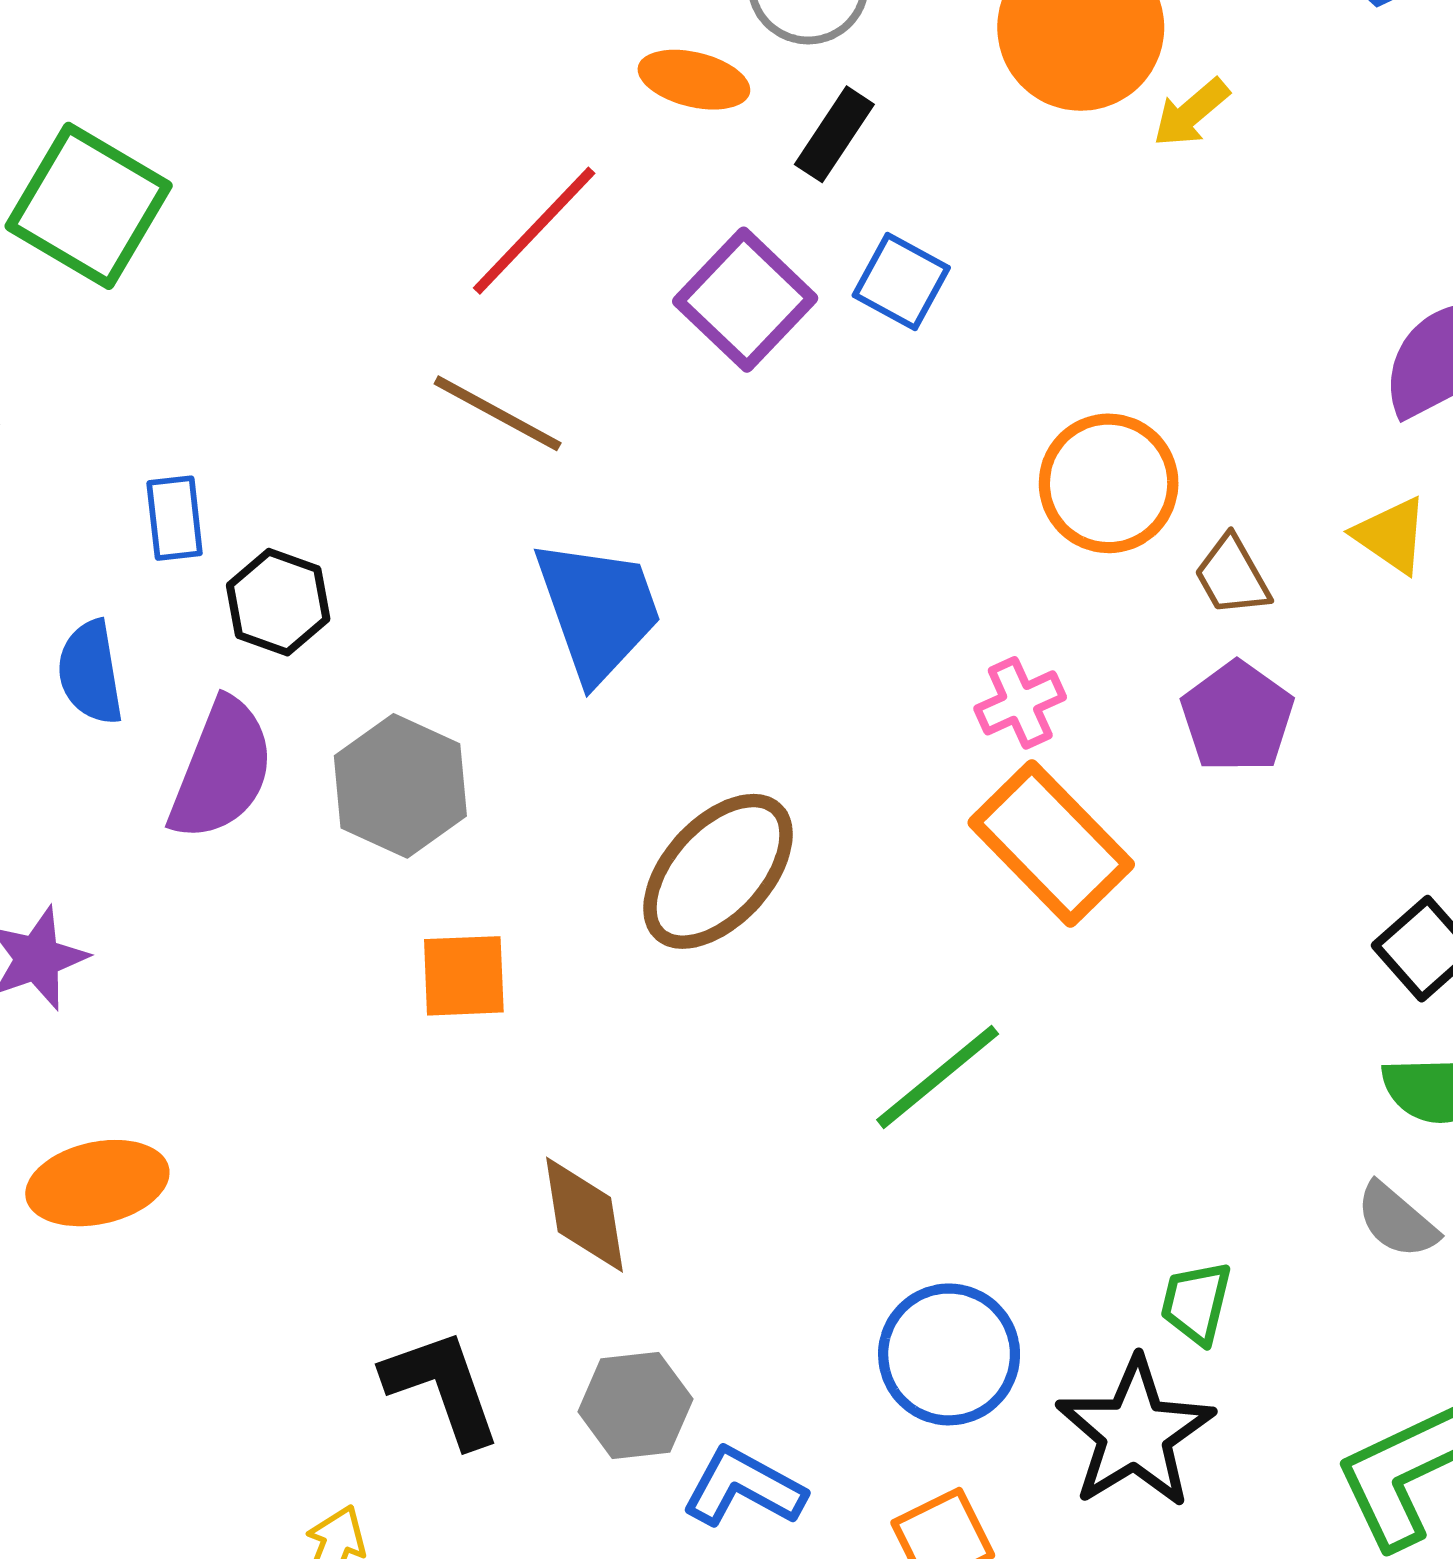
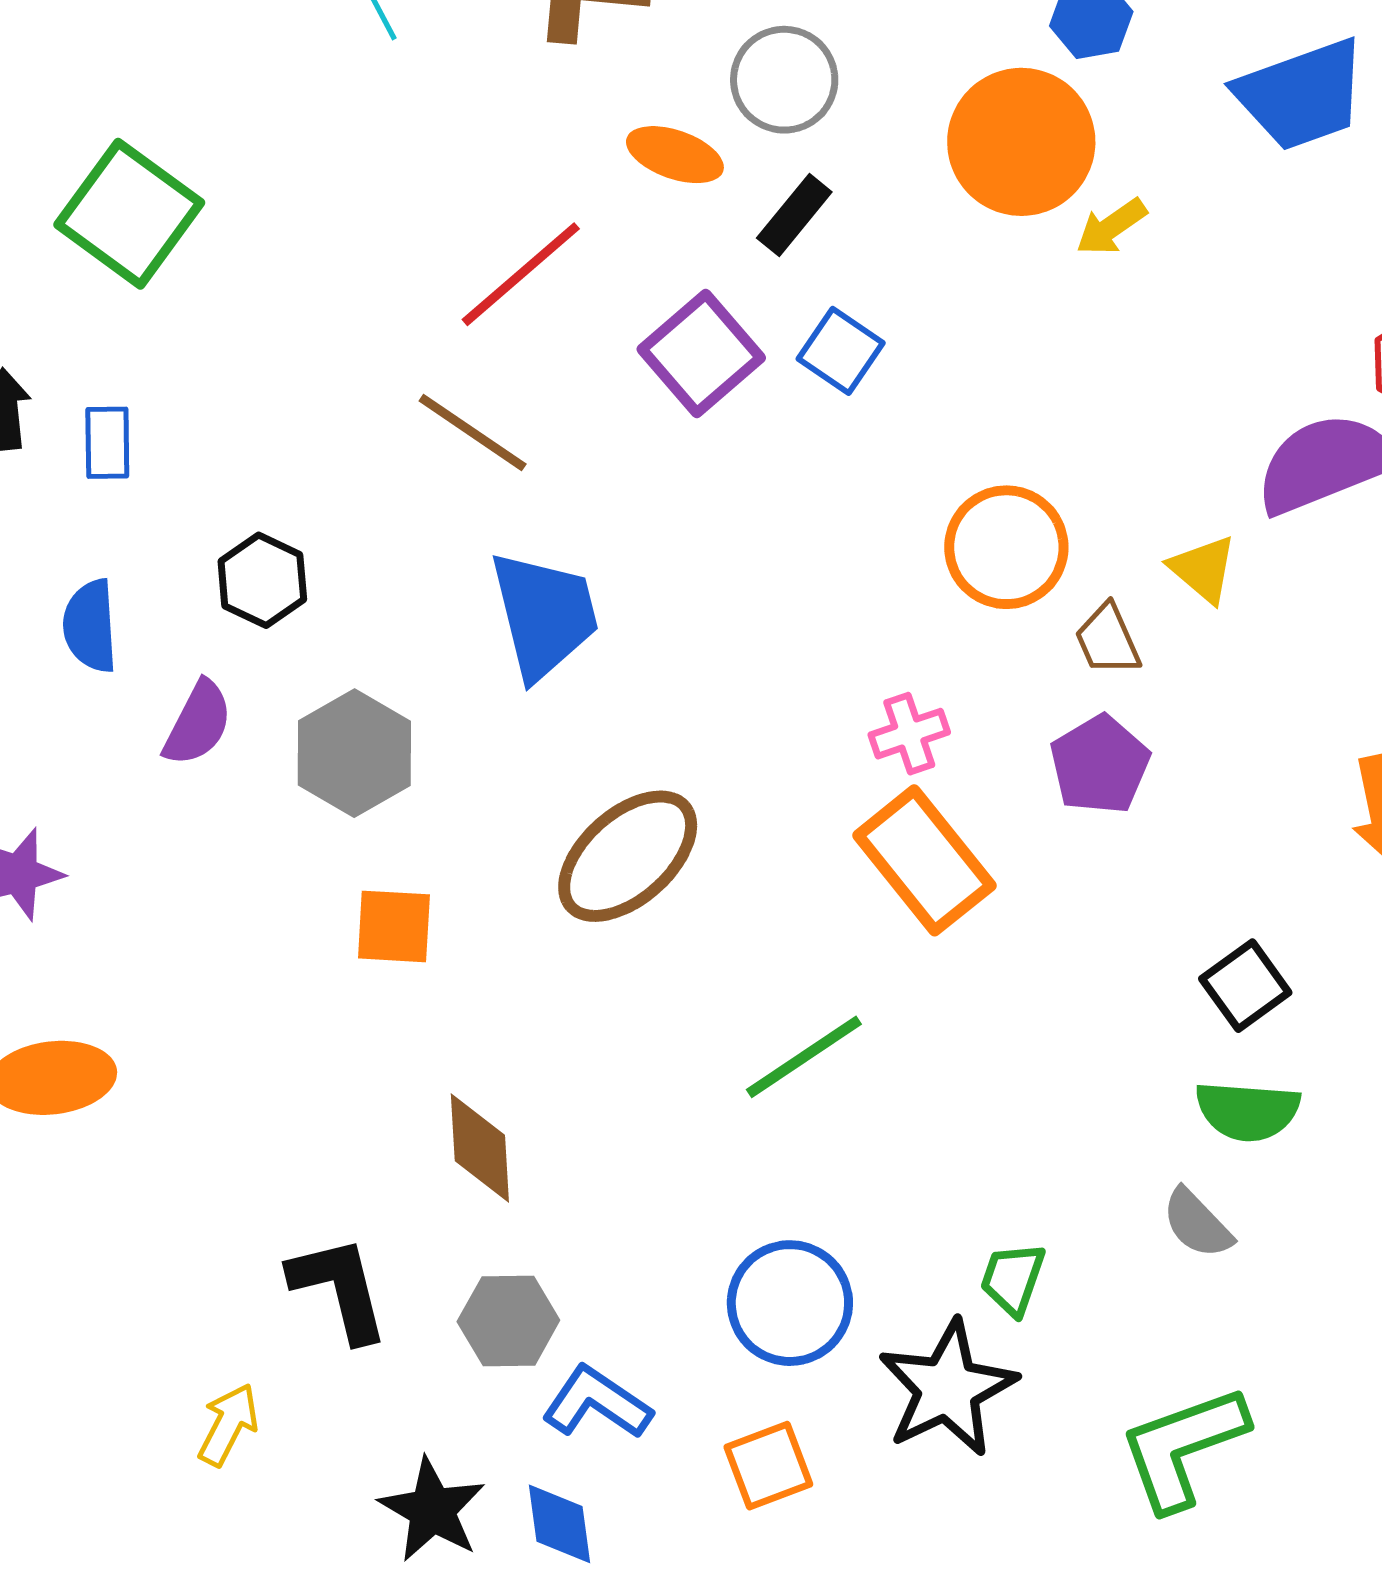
blue rectangle: (175, 518) -> (107, 443), moved
yellow triangle: (1391, 535) -> (1203, 569), moved
purple semicircle: (222, 770) -> (198, 723), size x0.7

